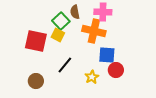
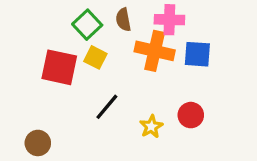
green square: (61, 21) -> (87, 25), moved
blue square: (107, 55) -> (197, 54), moved
brown circle: (36, 81) -> (38, 143), moved

